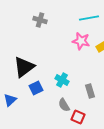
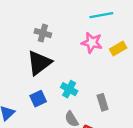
gray cross: (40, 20) -> (43, 33), moved
black triangle: (24, 67) -> (39, 63), moved

